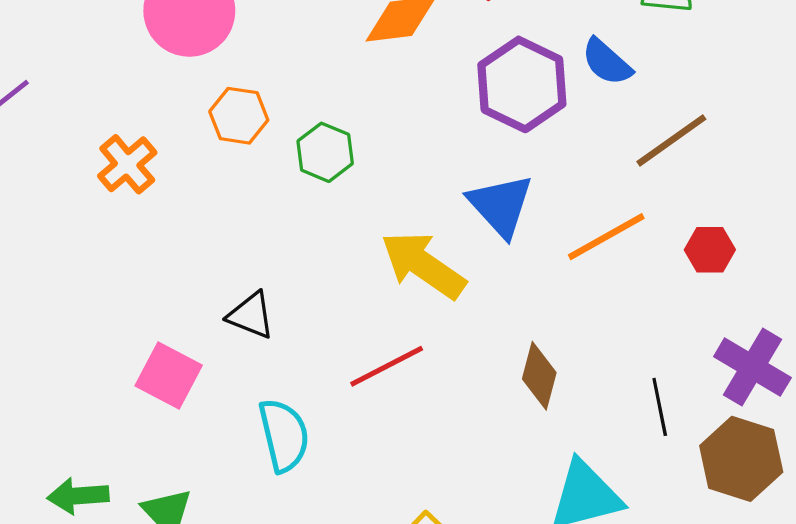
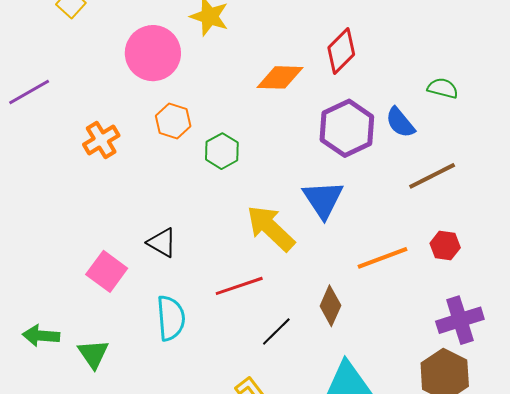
orange line: (606, 237) -> (383, 258), moved
purple cross: (752, 367) -> (460, 320), turned 33
black line: (660, 407) -> (276, 332), moved, turned 48

